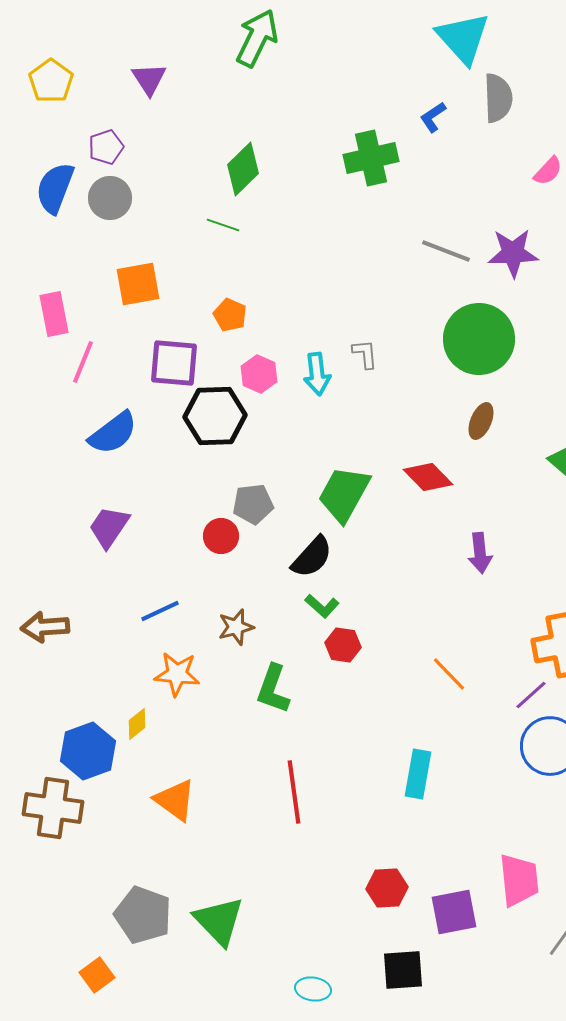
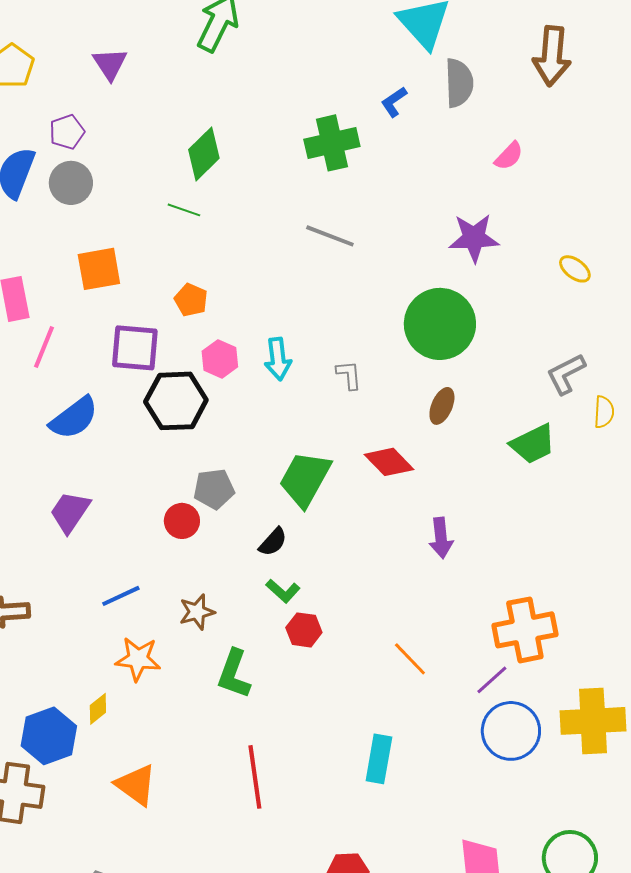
gray line: (446, 251) -> (330, 236), moved
gray L-shape: (365, 354) -> (349, 375), moved
black semicircle: (312, 557) -> (273, 542), size x0.7

